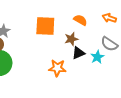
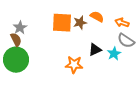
orange arrow: (109, 18) -> (122, 23), moved
brown star: (71, 39) -> (80, 23), moved

